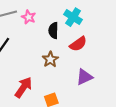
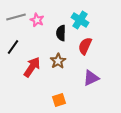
red semicircle: (78, 44) -> (85, 46), turned 150
red arrow: (23, 87) -> (32, 67), moved

